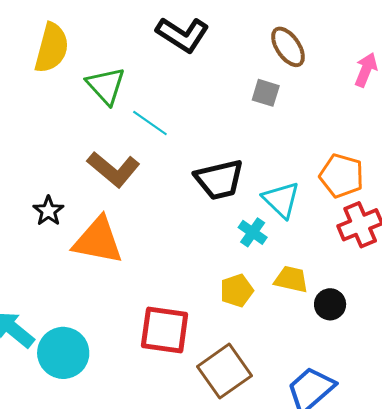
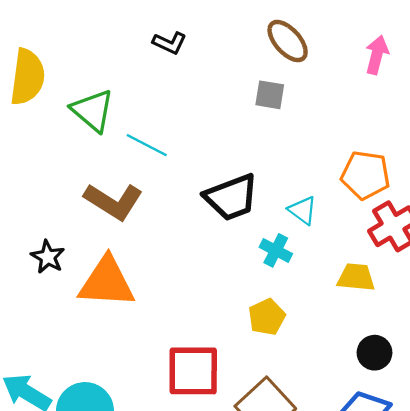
black L-shape: (182, 35) -> (170, 43), size x0.6
cyan triangle: (281, 200) -> (303, 210), size x0.7
yellow trapezoid: (291, 279) -> (356, 277), moved
black circle: (330, 304) -> (375, 353), moved

